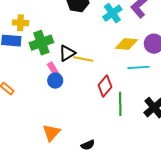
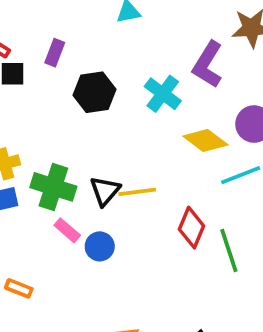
green cross: (41, 43) -> (53, 187), turned -35
yellow diamond: (126, 44) -> (205, 140), turned 50
pink rectangle: (53, 69) -> (67, 230), moved

